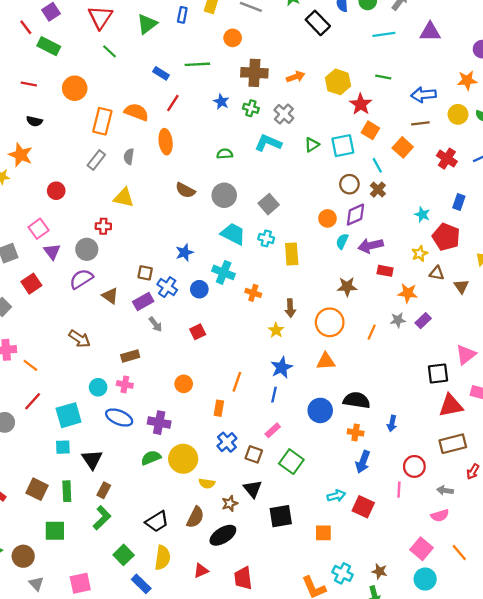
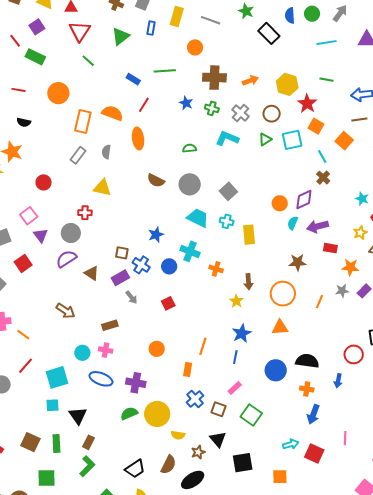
brown circle: (349, 184) -> (272, 114), moved
red circle: (414, 466) -> (354, 354), moved

